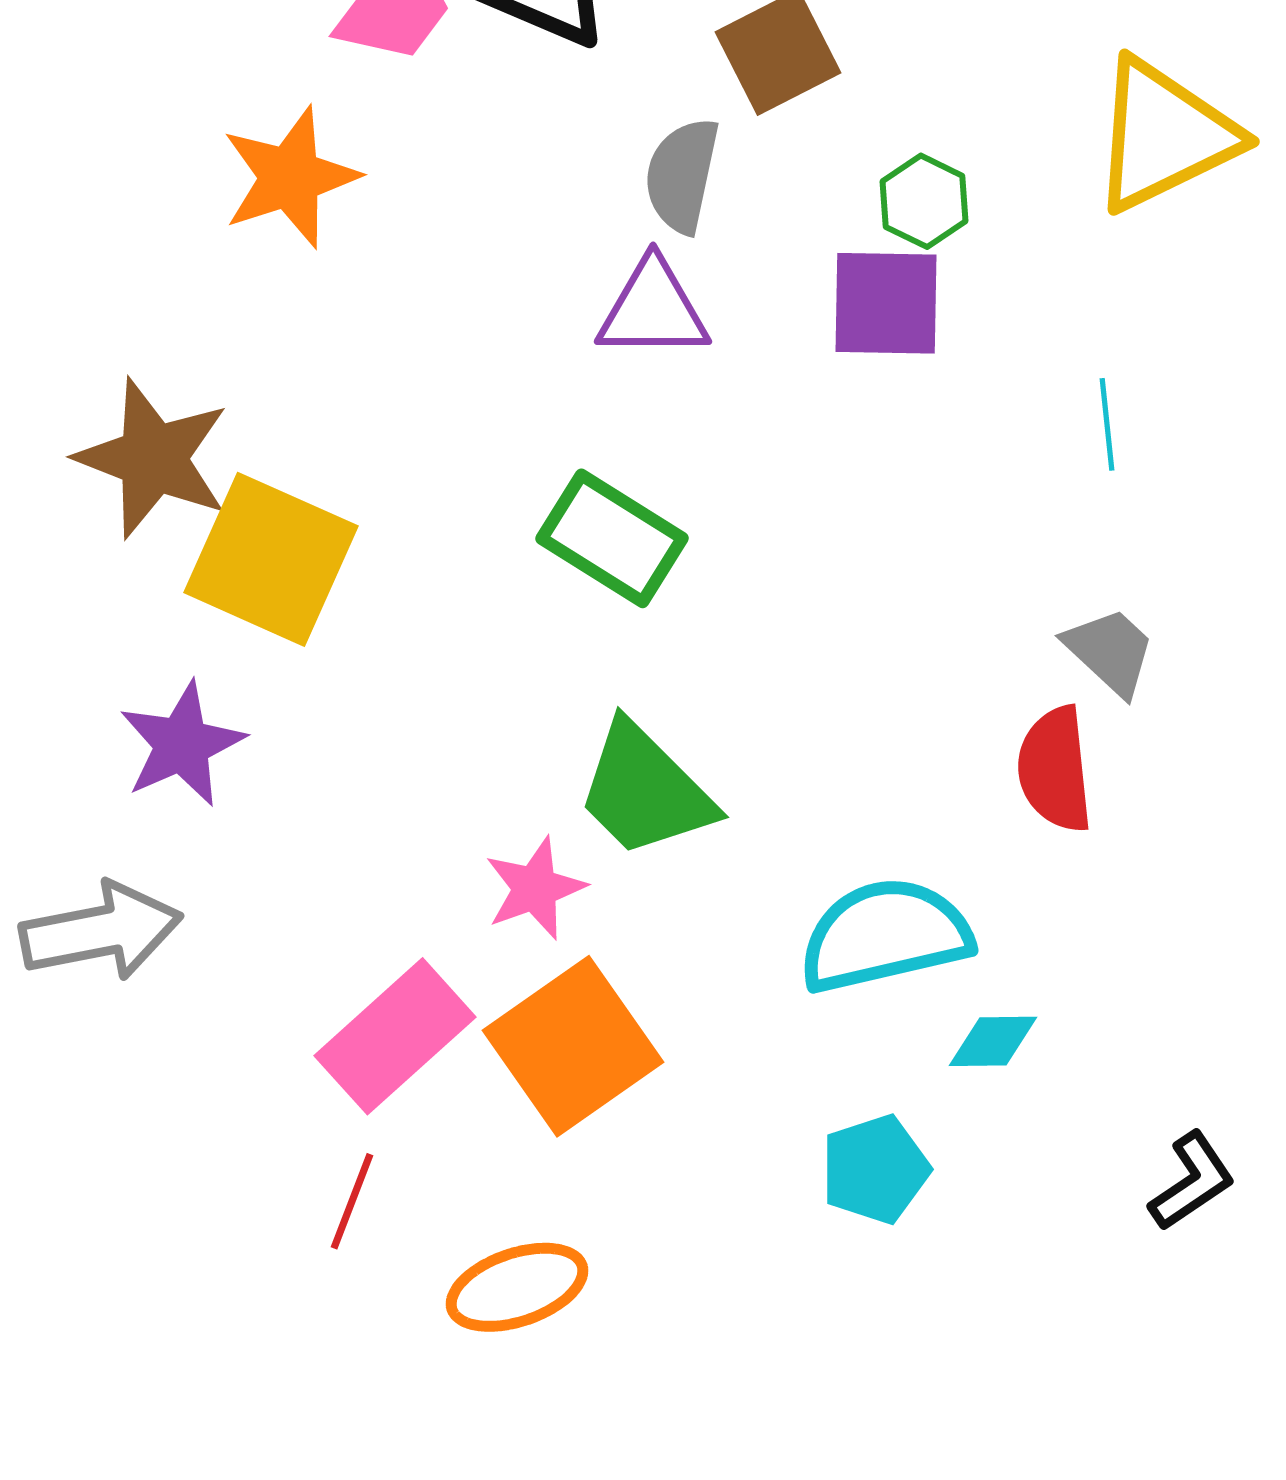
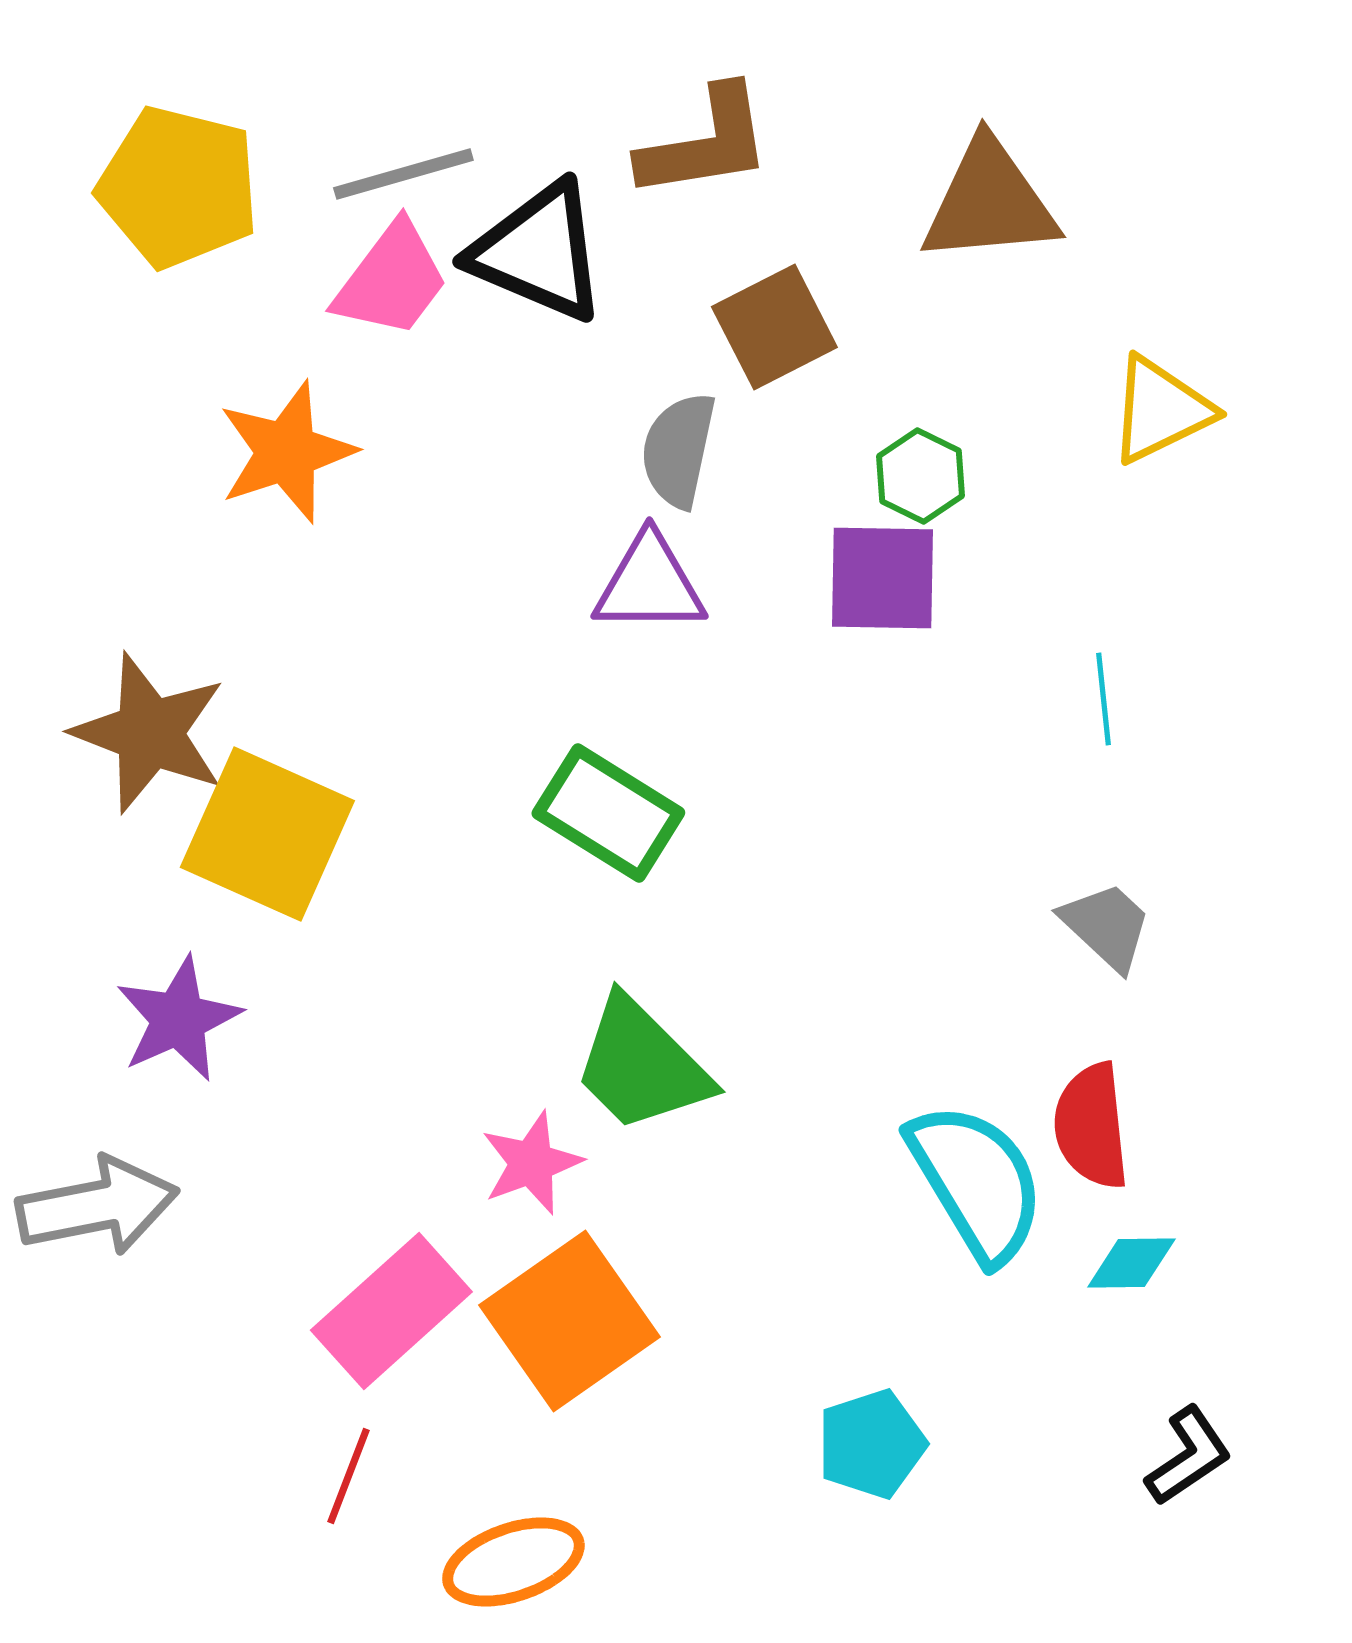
yellow triangle: (1164, 135) -> (1160, 410), size x0.7
red semicircle: (1055, 769) -> (1091, 1126), moved
cyan semicircle: (885, 935) -> (976, 1182), moved, turned 72
cyan diamond: (993, 1041) -> (1131, 1263), moved

